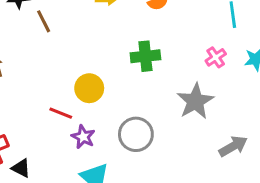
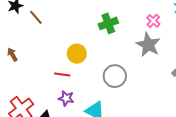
pink cross: (216, 57) -> (153, 21), moved
purple star: (83, 137) -> (66, 98), moved

